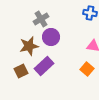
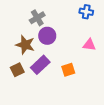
brown star: (29, 46) -> (25, 45), turned 30
orange square: (87, 69) -> (68, 70), moved, turned 32

